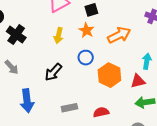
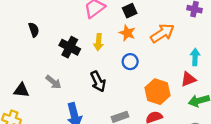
black cross: (16, 35) -> (70, 47), moved
black arrow: (53, 72) -> (98, 81), turned -60
orange hexagon: (109, 75) -> (157, 92), moved

